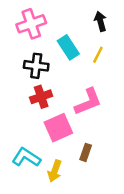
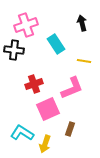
yellow line: (98, 55) -> (84, 61), moved, turned 72
black cross: (36, 66) -> (14, 50), moved

